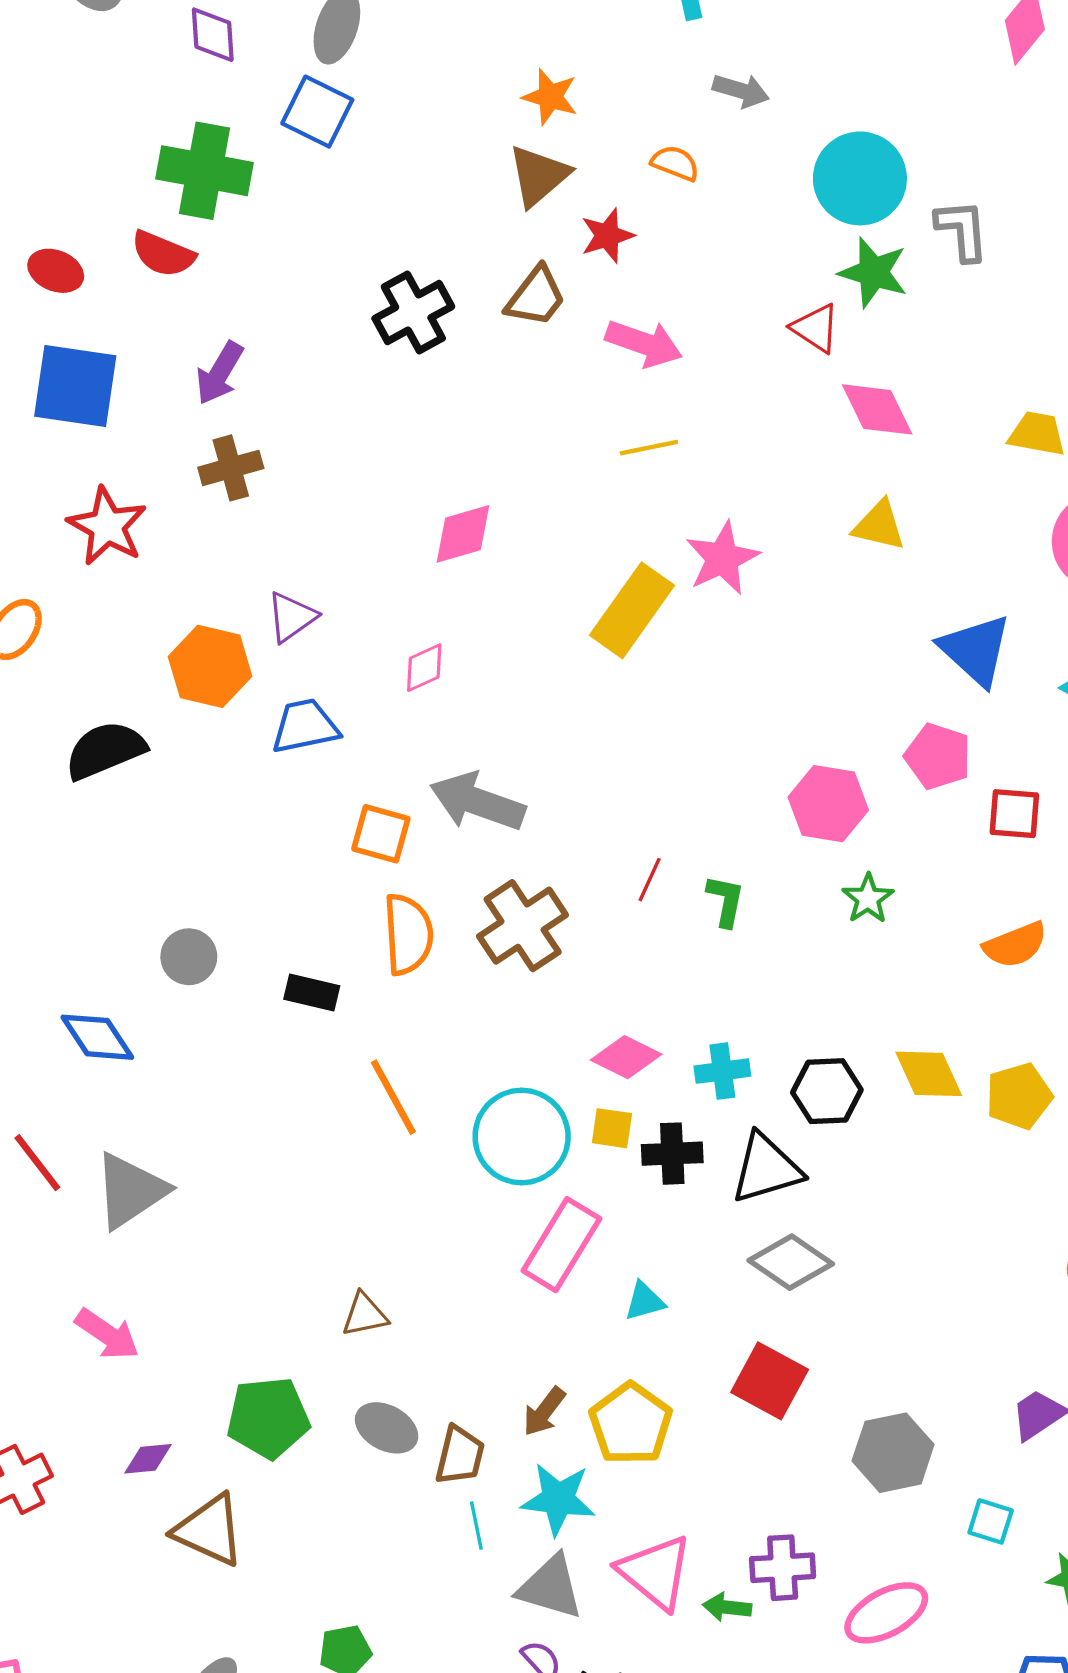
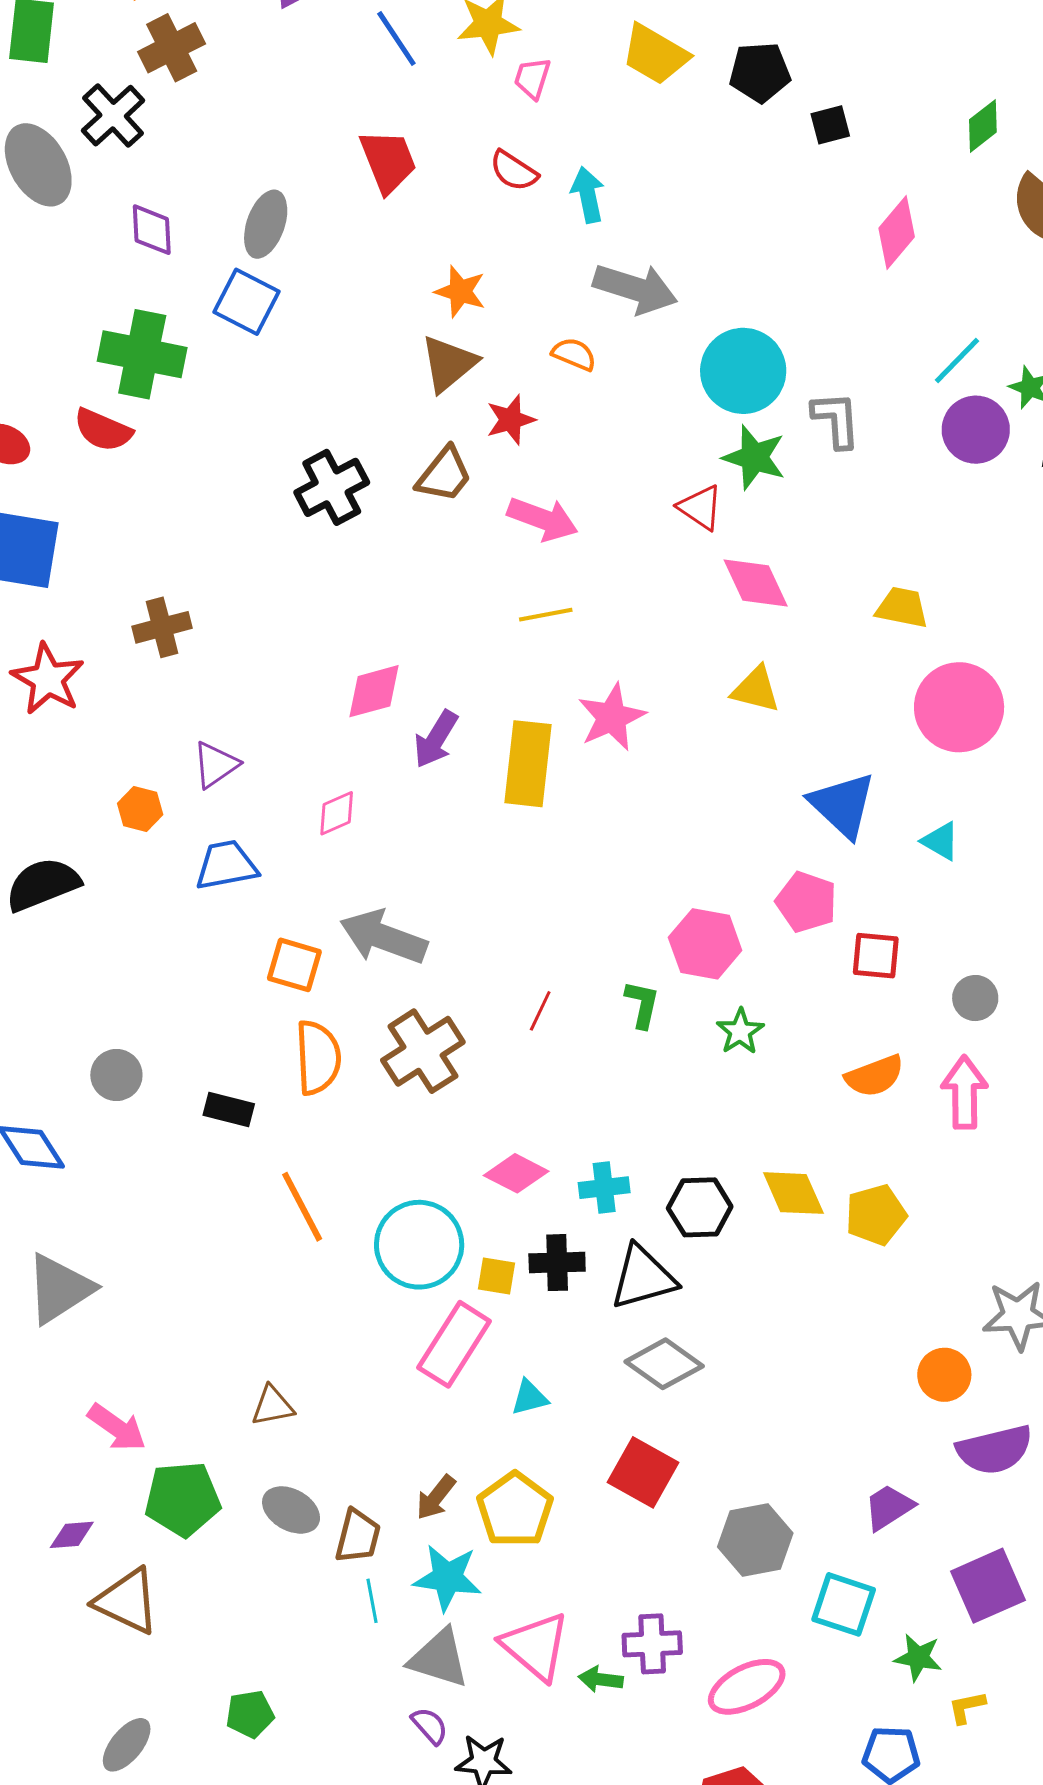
gray arrow: (741, 91) -> (635, 289), size x1.6
purple arrow: (220, 373) -> (436, 739), moved
yellow rectangle: (632, 610) -> (528, 764), turned -30
orange hexagon: (210, 666) -> (140, 809), size x0.6
green L-shape: (726, 901) -> (642, 1004), moved
yellow square: (612, 1128) -> (497, 1276), moved
pink arrow: (107, 1334) -> (117, 1428), moved
cyan square: (991, 1521) -> (844, 1604), size x1.5

